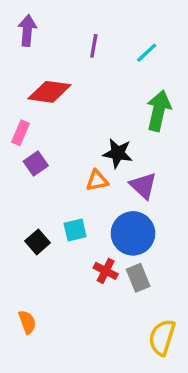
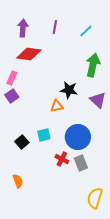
purple arrow: (27, 30) -> (23, 28), moved
purple square: (36, 163) -> (12, 96), moved
purple triangle: (143, 186) -> (98, 100), moved
orange semicircle: (27, 322) -> (18, 181), moved

